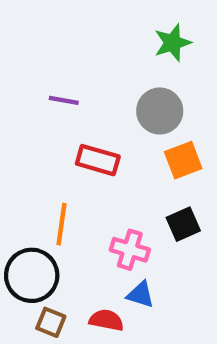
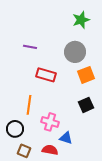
pink cross: (130, 250) -> (50, 122), moved
black circle: (32, 275) -> (15, 129), size x0.7

